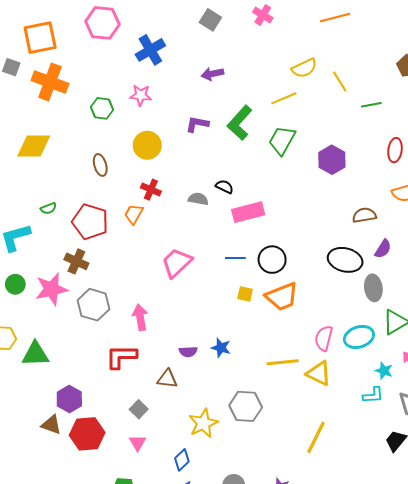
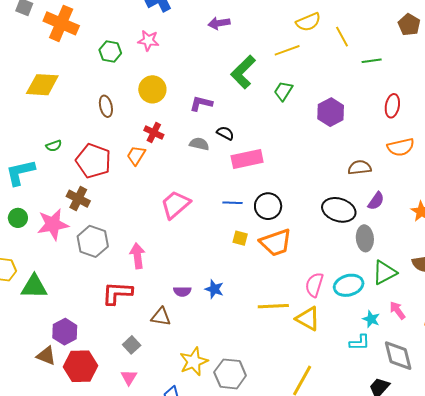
purple L-shape: (197, 124) -> (201, 103), moved
green trapezoid: (282, 140) -> (283, 91), size x0.7
gray hexagon: (246, 406) -> (230, 374), moved

